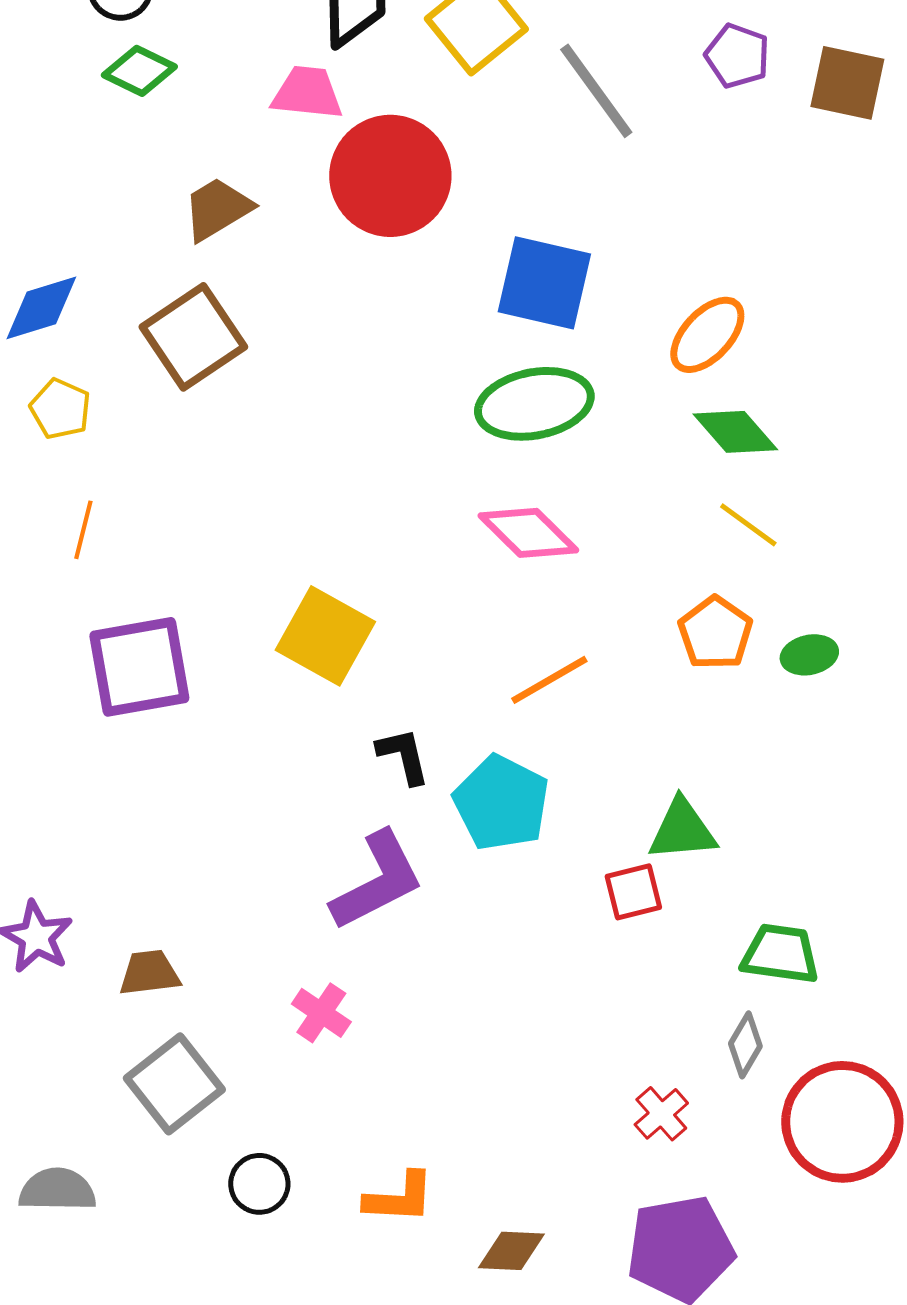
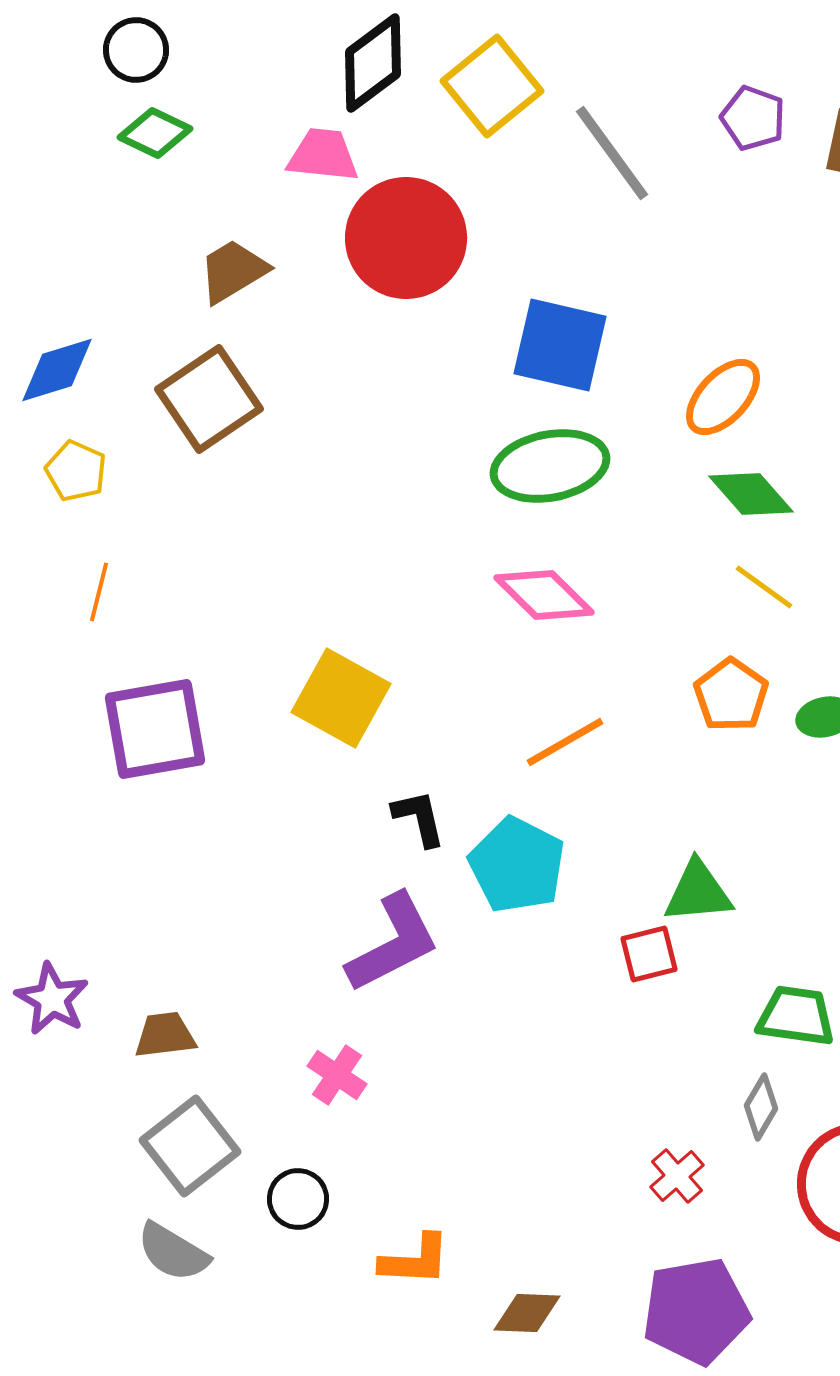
black circle: (259, 1184) -> (298, 1199), moved
gray semicircle: (57, 1190) -> (173, 1252), moved, turned -150

